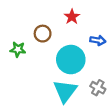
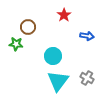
brown circle: (43, 34) -> (28, 27), moved
cyan circle: (71, 60) -> (53, 56), moved, size x0.7

